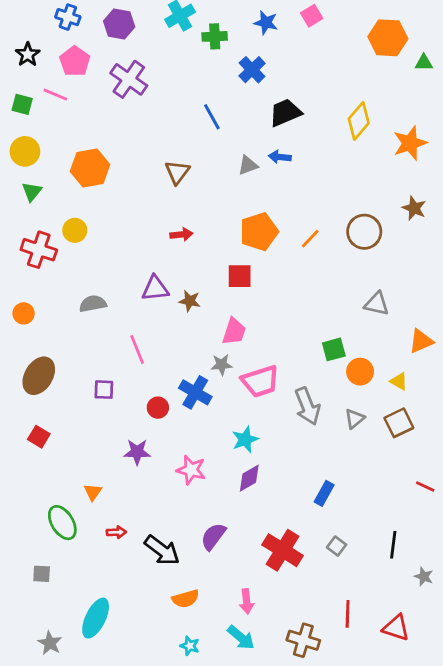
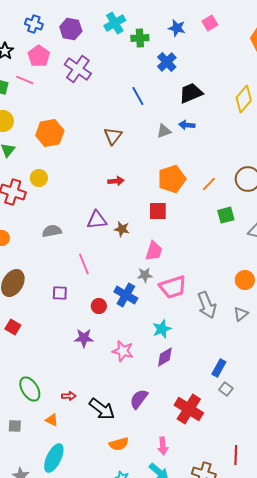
green square: (334, 349) -> (226, 215), moved
orange triangle: (93, 492) -> (52, 420), moved, turned -40
gray square: (337, 546) -> (226, 389), moved

